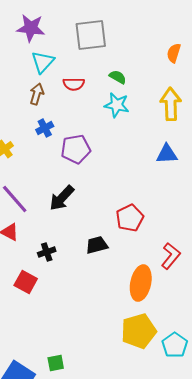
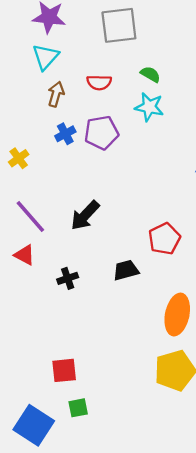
cyan triangle: (43, 62) -> (45, 57), moved
purple pentagon: (76, 149) -> (101, 133), moved
red square: (26, 282) -> (64, 370), moved, turned -35

